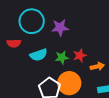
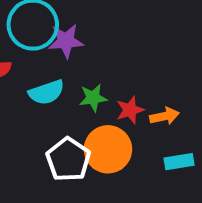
purple star: (60, 28) -> (66, 41), moved
red star: (80, 56) -> (130, 110), moved

